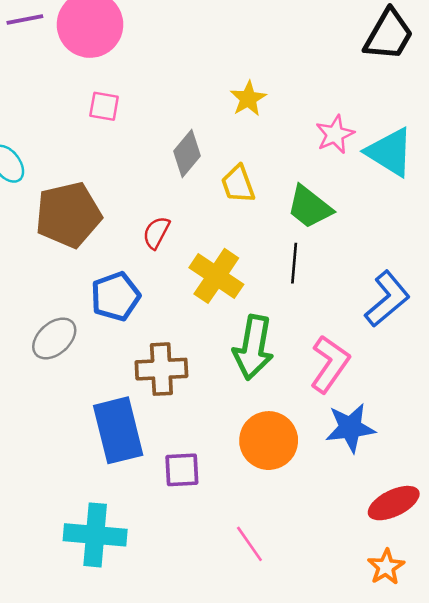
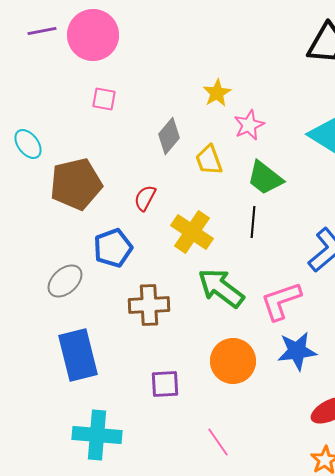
pink star: (335, 134) -> (249, 125), moved
green arrow: (253, 347) -> (221, 288), turned 117
pink L-shape: (330, 364) -> (281, 301), turned -144
blue rectangle: (118, 430) -> (78, 355), moved

